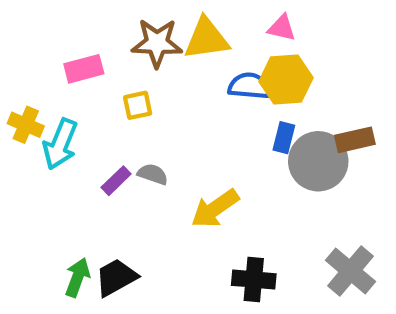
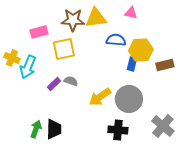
yellow hexagon: (286, 80) -> (141, 50), moved
yellow square: (138, 105) -> (64, 49), size x1.6
gray circle: (318, 161) -> (129, 99), moved
black trapezoid: (116, 277) -> (54, 129), turned 120

